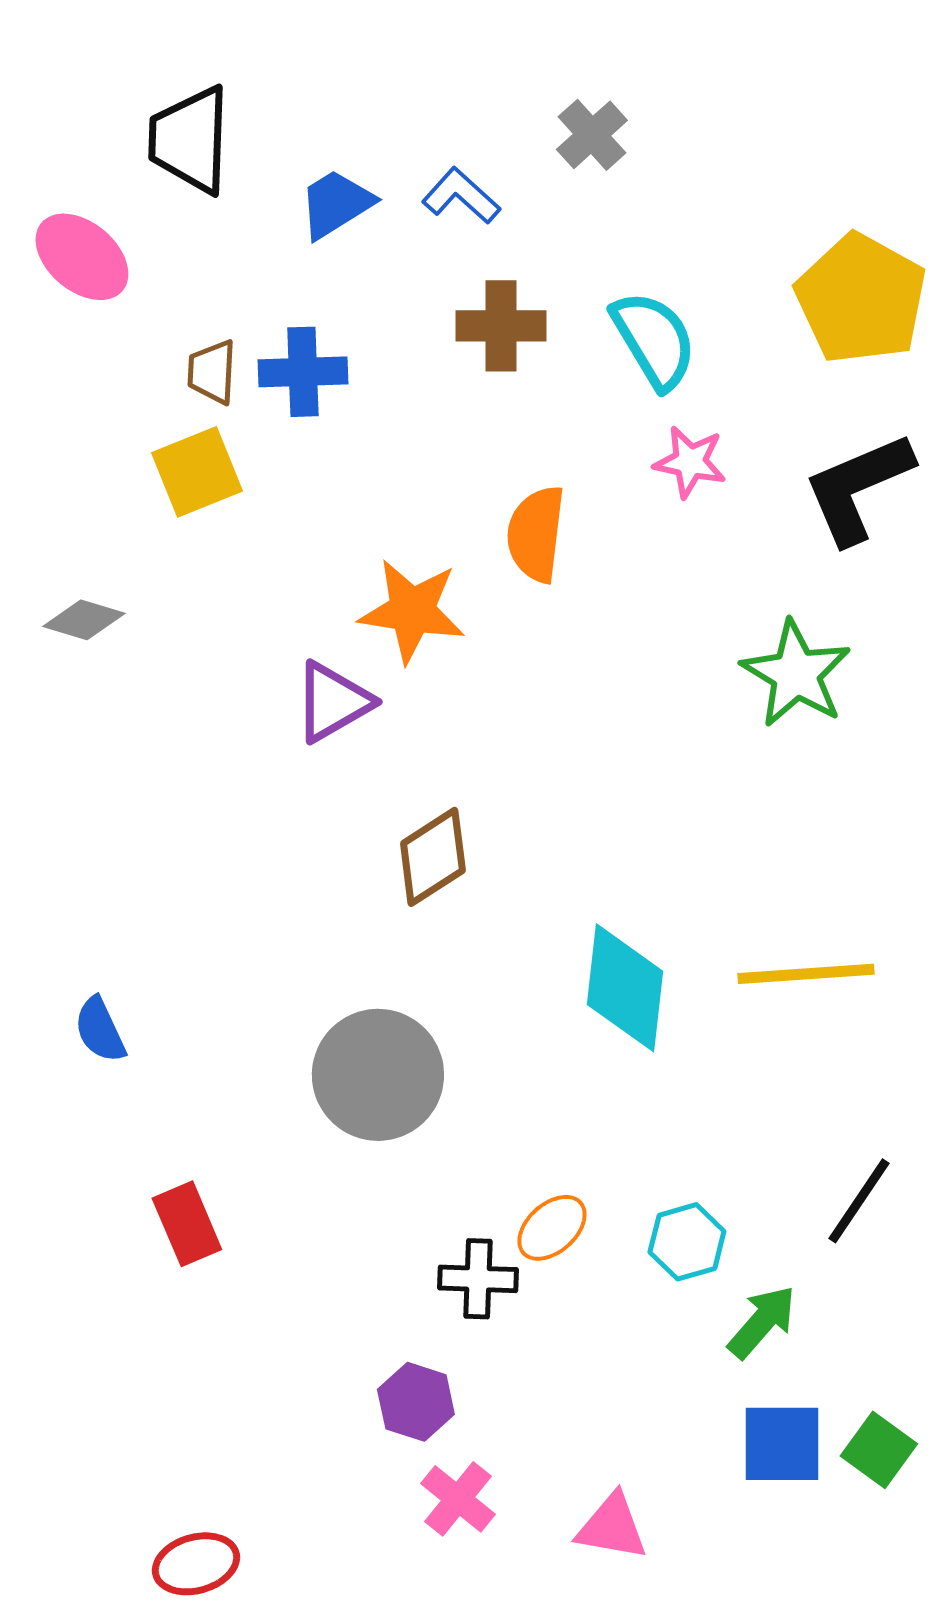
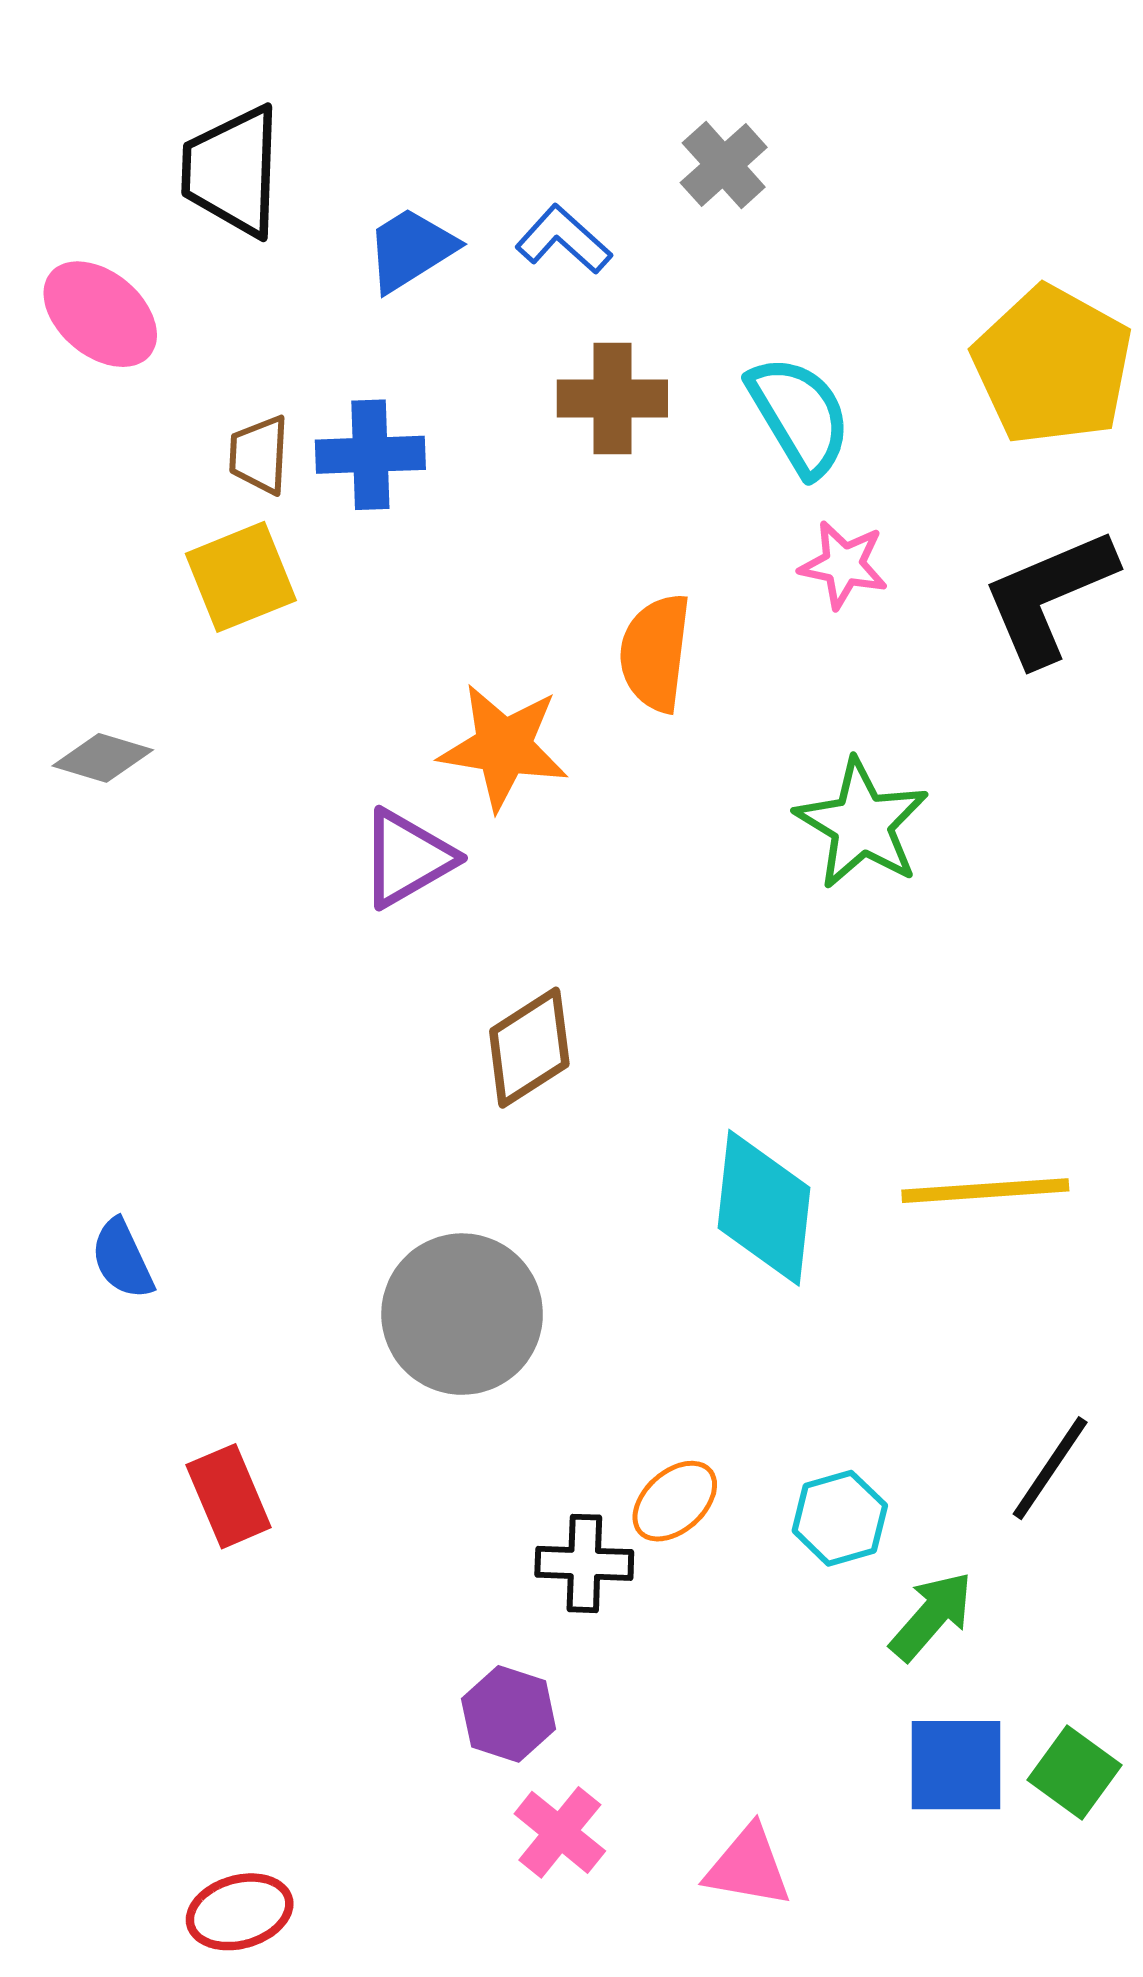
green star: (796, 674) -> (862, 824), moved

